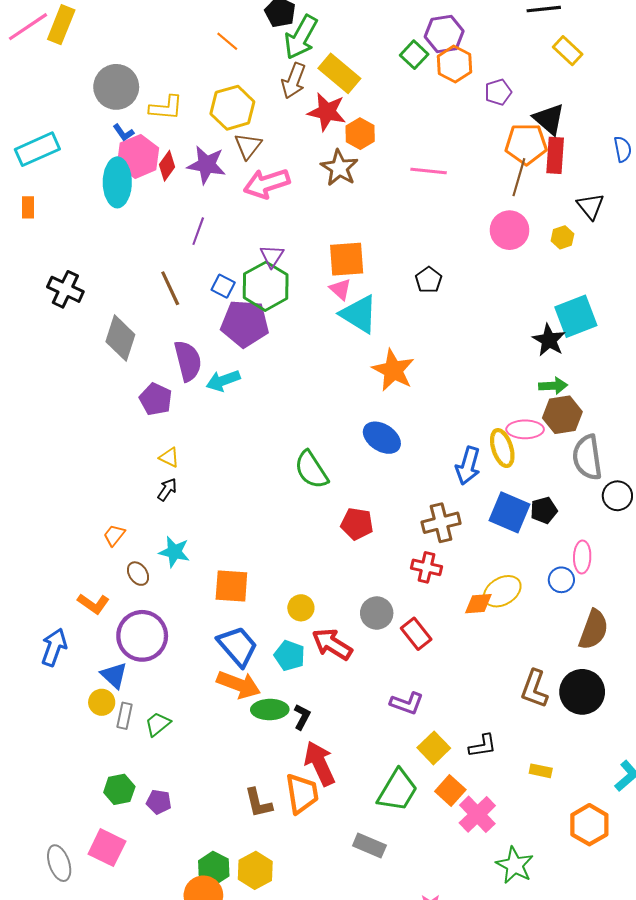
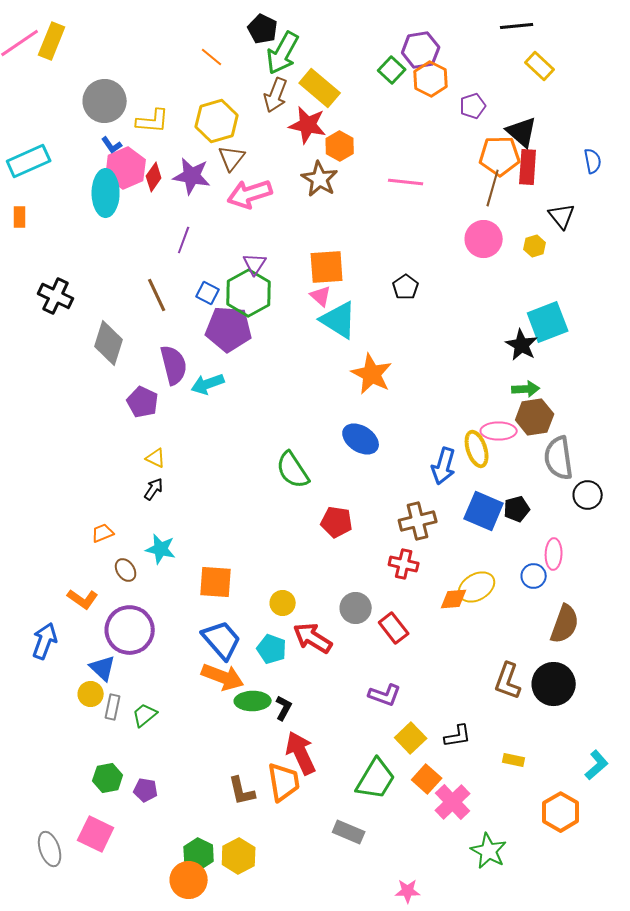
orange trapezoid: (114, 535) -> (103, 533), turned 30

